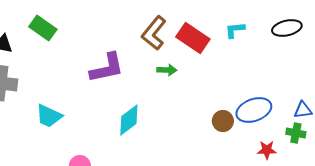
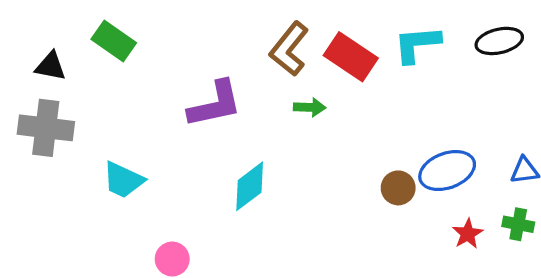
cyan L-shape: (235, 30) -> (417, 44), size x1.5
green cross: (296, 133) -> (518, 224), moved
red star: (267, 150) -> (468, 234), turned -30

